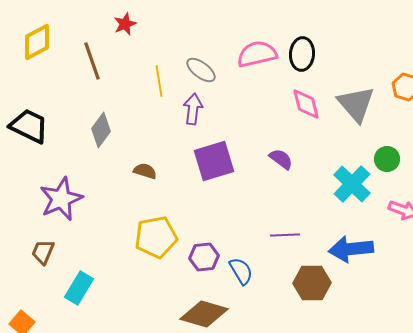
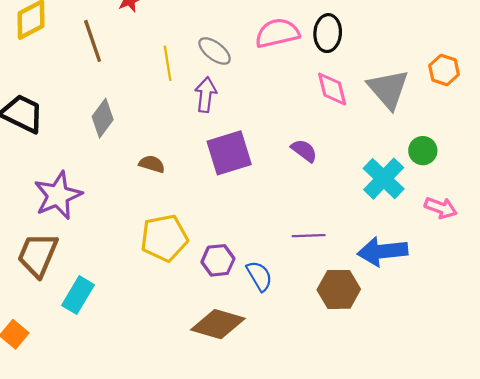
brown trapezoid: (43, 252) -> (38, 255), size x1.6

